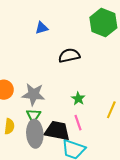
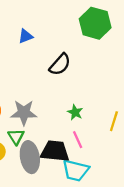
black semicircle: (69, 56) -> (60, 65), turned 150
green triangle: (33, 116) -> (16, 137), moved

